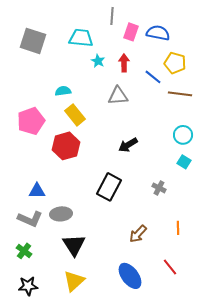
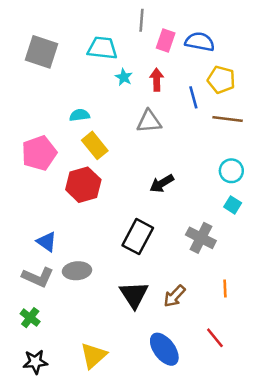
blue line: (153, 77) -> (193, 97), turned 36
gray cross: (159, 188) -> (201, 238), size x1.6
blue triangle: (37, 191) -> (47, 242), turned 36
black triangle: (74, 245) -> (134, 295), moved

